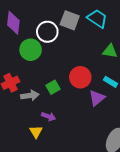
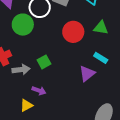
red circle: (80, 77) -> (73, 32), moved
yellow triangle: (36, 132) -> (26, 105), turned 32

